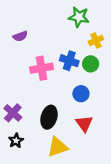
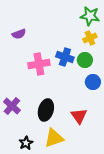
green star: (79, 17) -> (90, 16), moved
blue circle: (81, 94) -> (93, 82), moved
black star: (16, 141) -> (26, 143), moved

